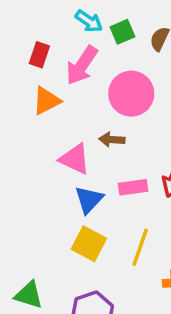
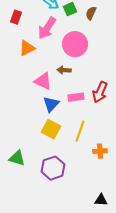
red rectangle: (39, 55) -> (16, 17), moved

